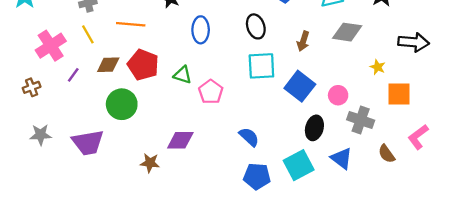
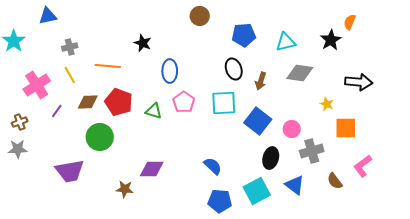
black ellipse: (256, 26) -> (234, 69), moved
pink pentagon: (211, 92) -> (184, 102), moved
gray cross: (361, 120) -> (312, 151), turned -35
gray star: (41, 135) -> (18, 149), moved

